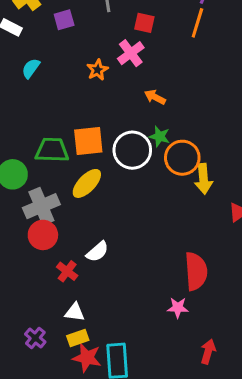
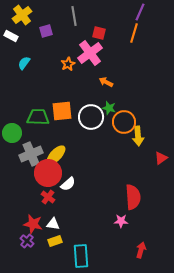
pink cross: (131, 53) -> (90, 53), size x1.4
yellow ellipse: (87, 183) -> (56, 155), moved
red circle: (43, 235) -> (48, 173), moved, size x1.4
red star: (87, 358) -> (33, 224), moved

